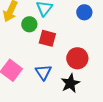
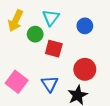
blue circle: (84, 12) -> (85, 26), moved

